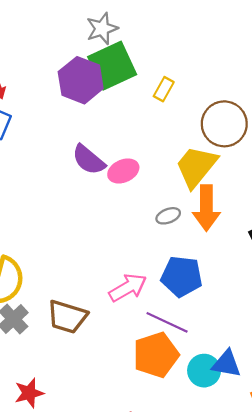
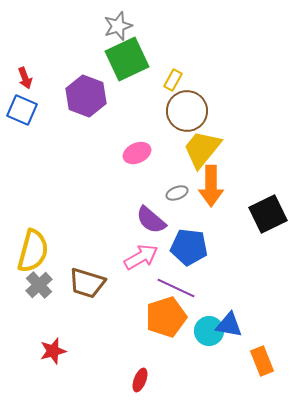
purple hexagon: (81, 80) -> (86, 96), moved
brown circle: (224, 124) -> (187, 111), moved
purple semicircle: (89, 160) -> (151, 220), moved

